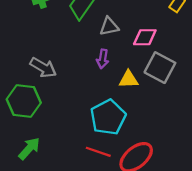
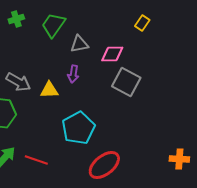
yellow triangle: (129, 79) -> (49, 90), moved
red line: (98, 152) -> (36, 160), moved

